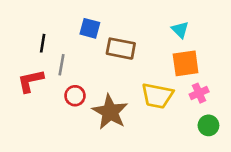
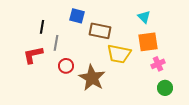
yellow trapezoid: (157, 96) -> (119, 54), moved

